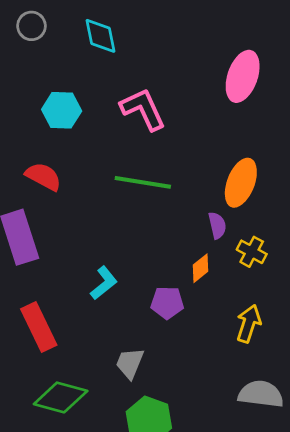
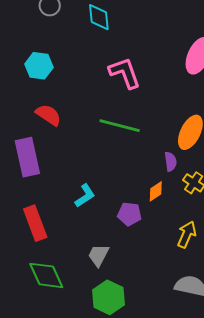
cyan hexagon: (62, 110) -> (39, 66), moved
green diamond: (61, 397) -> (46, 275), turned 45

